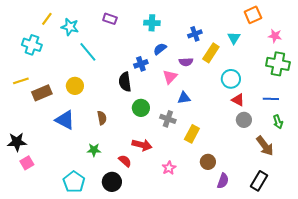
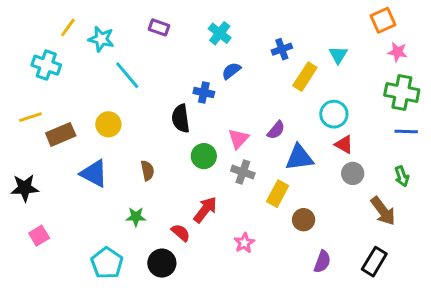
orange square: (253, 15) -> (383, 20), moved
cyan cross: (152, 23) -> (220, 33), turned 35
purple semicircle: (186, 62) -> (276, 130), moved, turned -48
blue cross: (141, 64) -> (204, 93), turned 32
pink triangle: (170, 77) -> (238, 139), moved
blue triangle: (184, 98) -> (299, 158), moved, size x1.5
blue line: (271, 99) -> (406, 132), moved
black star: (17, 142) -> (25, 188), moved
red arrow: (142, 145) -> (205, 210), turned -66
brown circle: (208, 162) -> (304, 220), moved

